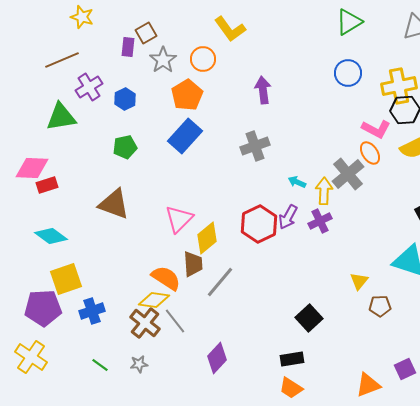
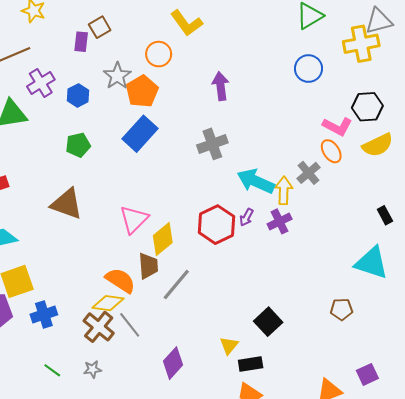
gray star: (163, 60) -> (117, 76), moved
yellow cross: (399, 86) -> (361, 44), moved
gray cross: (348, 174) -> (308, 173), size x0.7
cyan arrow: (297, 182) -> (256, 181), size x2.0
purple arrow: (288, 217) -> (246, 217), size x0.7
yellow triangle: (359, 281) -> (229, 346), moved

